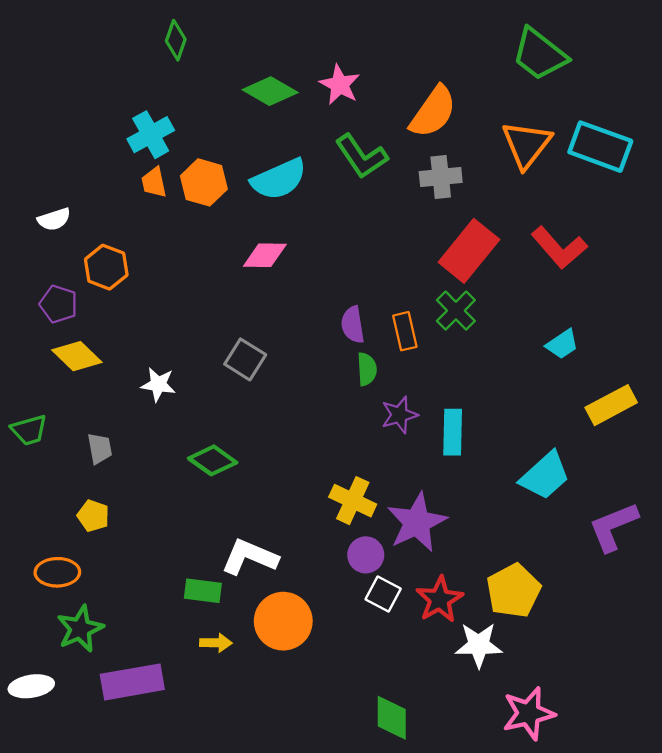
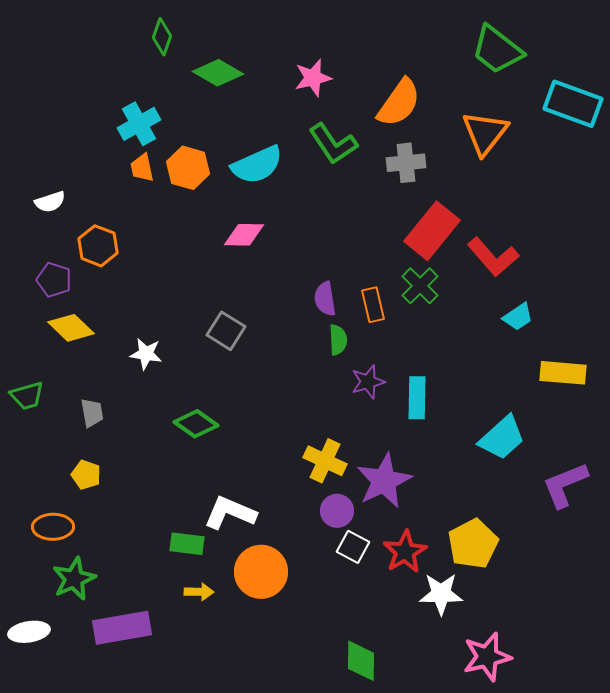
pink star: (340, 85) -> (313, 78), turned 30
green diamond: (270, 91) -> (218, 73), moved
cyan rectangle: (600, 147) -> (573, 104), moved
red L-shape: (559, 248) -> (493, 257), moved
yellow rectangle: (611, 405) -> (563, 373), turned 33

